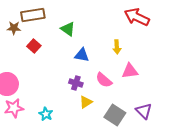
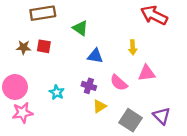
brown star: (14, 28) -> (24, 47), moved
red square: (34, 46) -> (44, 46), turned -32
cyan star: (46, 114) -> (57, 92), moved

